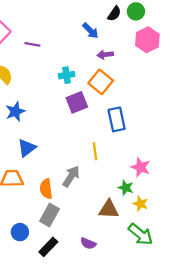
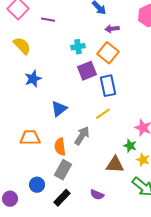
blue rectangle: (117, 119) -> (108, 86), moved
blue triangle: (27, 148) -> (59, 109), moved
yellow line: (95, 151) -> (103, 114), turned 63

